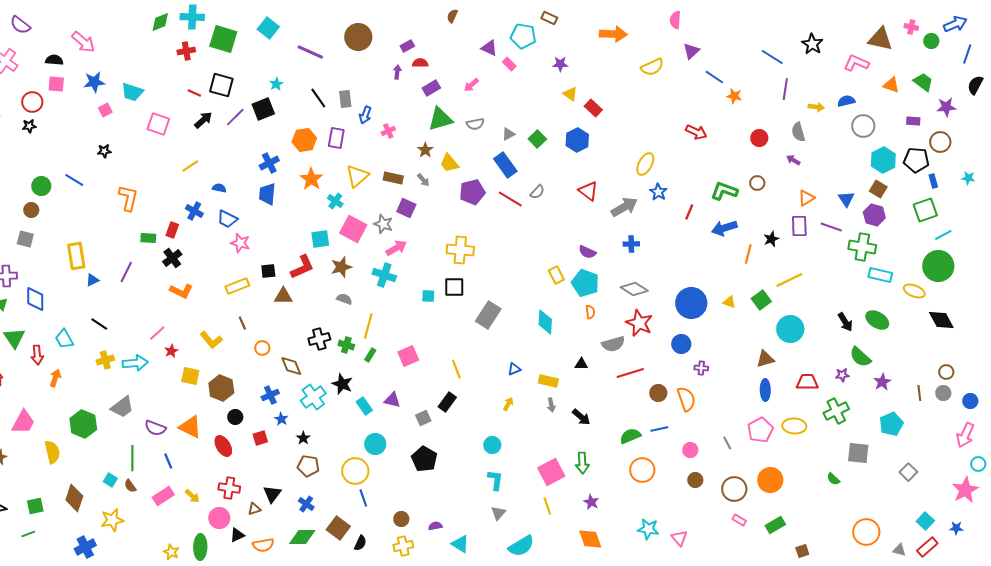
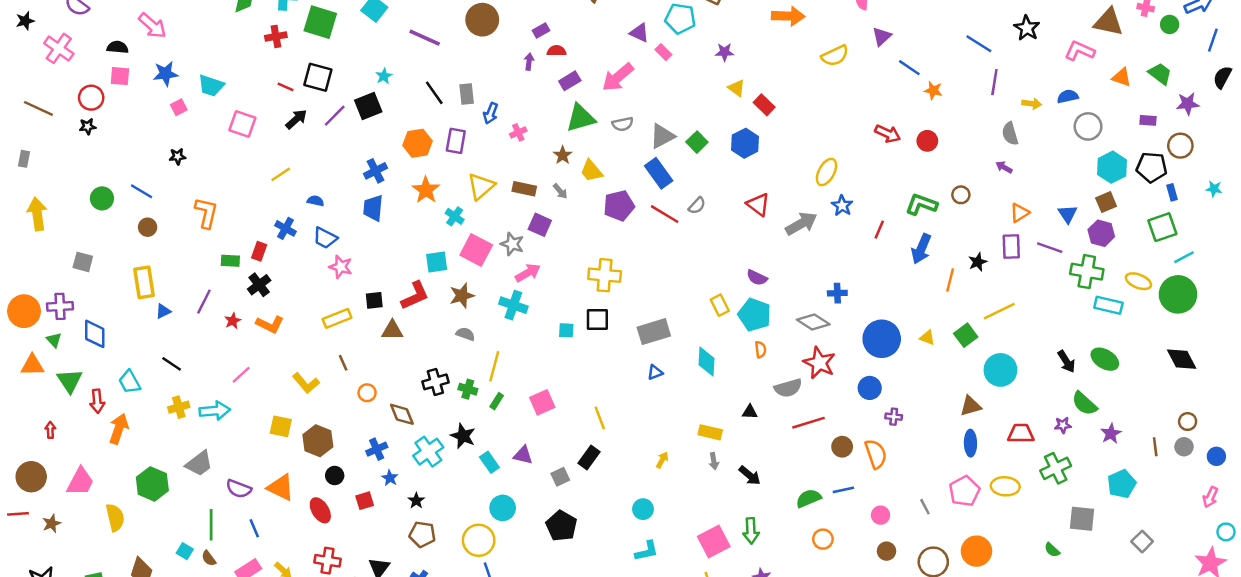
pink arrow: (471, 85) -> (618, 77), size x1.8
gray triangle: (508, 134) -> (662, 136), size x1.6
red circle: (759, 138) -> (927, 141), moved
brown square: (878, 189) -> (1106, 202), turned 36
brown circle: (31, 210) -> (148, 227), moved
blue arrow: (724, 228) -> (921, 249), turned -50
blue cross: (631, 244) -> (837, 293), moved
yellow ellipse: (914, 291) -> (1138, 281), moved
gray rectangle: (488, 315) -> (654, 332), moved, turned 40
red star: (171, 351) -> (233, 321), moved
blue triangle: (514, 369) -> (655, 372), moved
orange arrow: (55, 378) -> (119, 429), size x1.4
pink arrow: (965, 435) -> (1210, 497), size x0.7
orange circle: (642, 470) -> (823, 539), size x0.7
cyan L-shape: (495, 480) -> (647, 551), turned 70

